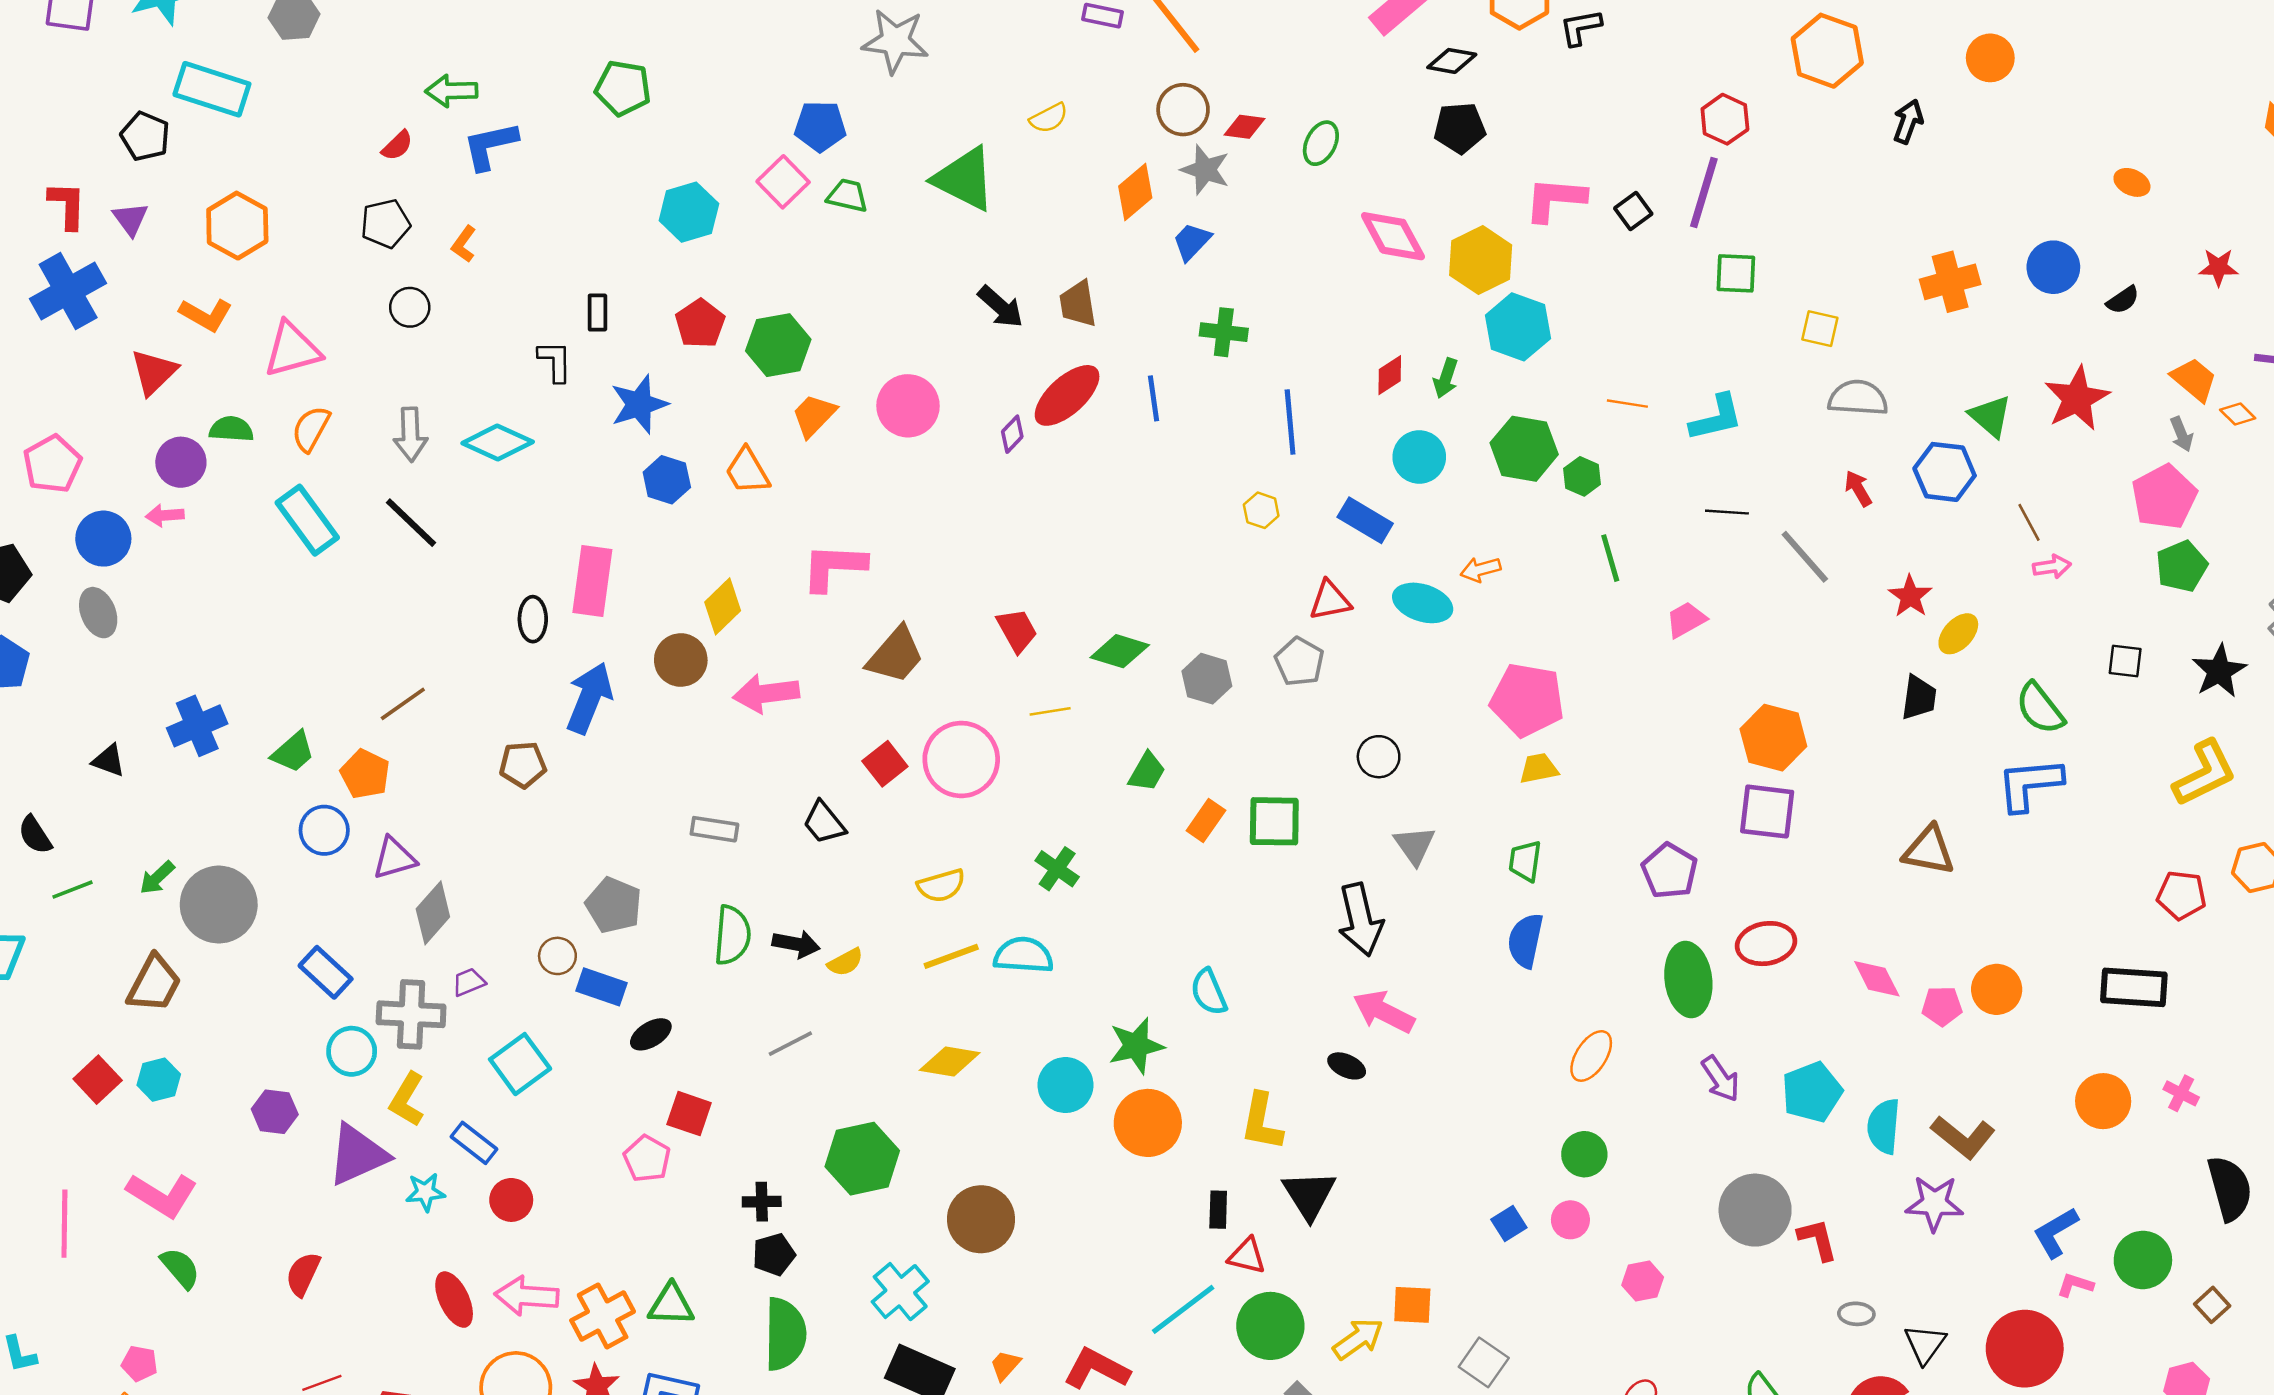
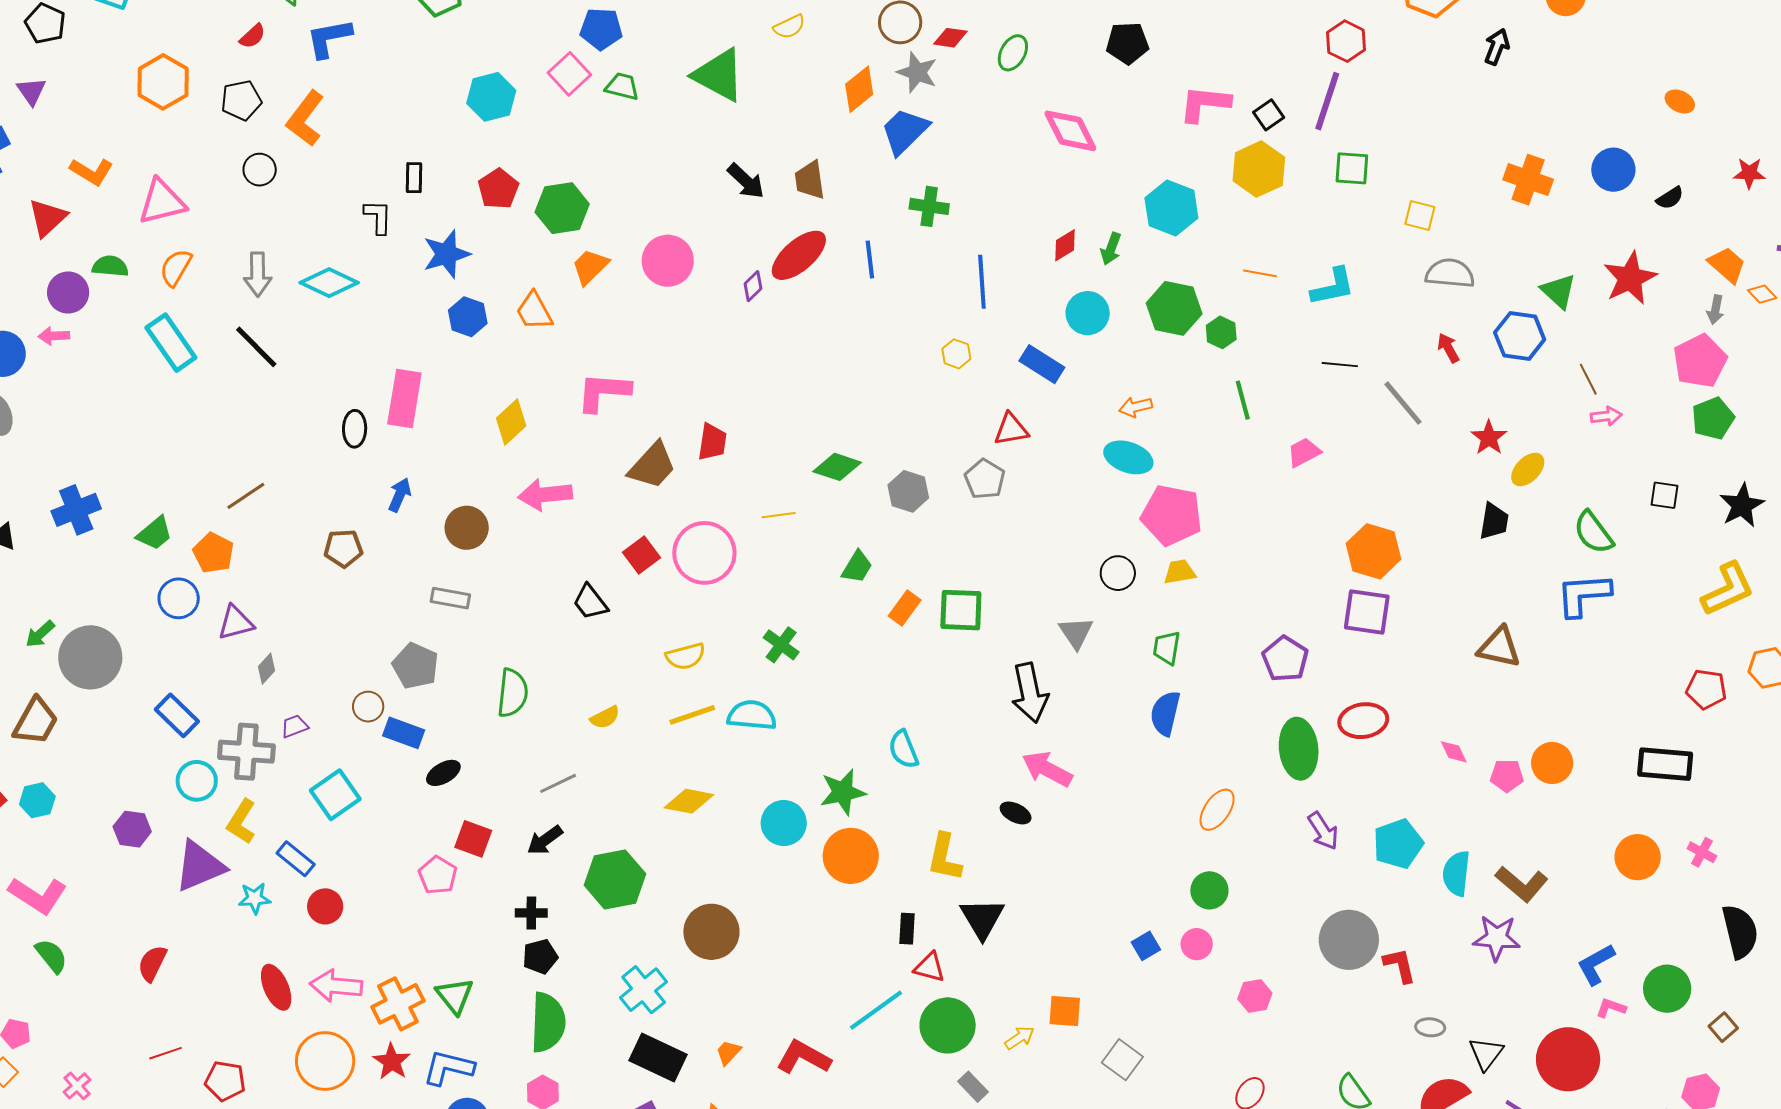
orange hexagon: (237, 226) -> (163, 82), moved
blue trapezoid: (1192, 242) -> (905, 131), size x1.5
orange L-shape: (464, 244) -> (305, 119), size x1.8
yellow hexagon: (1481, 260) -> (1259, 169), moved
orange cross: (1950, 282) -> (1528, 180), turned 33
gray arrow: (2181, 434) -> (1715, 310), turned 32
cyan ellipse: (1423, 603) -> (1128, 457), moved
red trapezoid: (1017, 630) -> (712, 442), moved, turned 36
brown circle: (681, 660) -> (467, 528), moved
blue arrow: (589, 698) -> (400, 495), size x0.6
black circle: (1379, 757) -> (1118, 573), moved
gray rectangle: (714, 829) -> (450, 598), moved
gray diamond: (433, 913) -> (266, 669), size x0.6
black arrow: (796, 944) -> (545, 840), moved, turned 132
pink diamond: (1877, 979) -> (1454, 752), size x0.7
green triangle: (671, 1305) -> (455, 996), turned 48
yellow arrow: (1358, 1339) -> (1020, 1038), size x0.7

